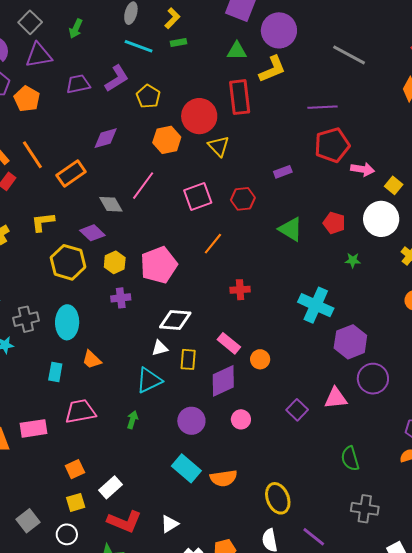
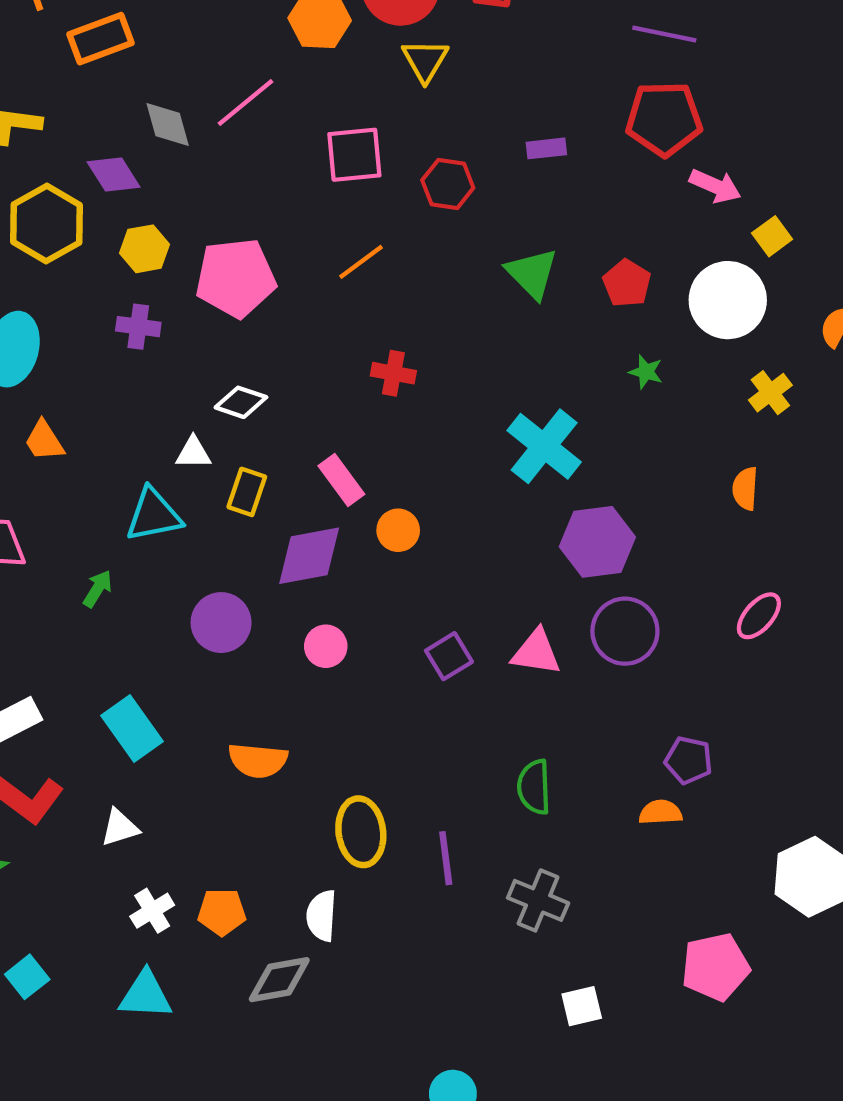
white diamond: (175, 320) -> (241, 402), size x0.7
cyan rectangle: (186, 468) -> (132, 729), moved
purple line: (314, 537) -> (446, 858), moved, turned 30

